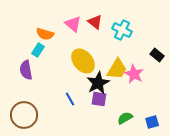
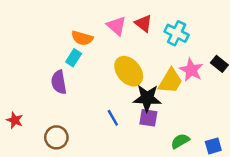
pink star: (134, 74) -> (191, 70), moved
black star: (98, 83) -> (147, 98), turned 30
brown circle: (24, 115) -> (56, 137), size x0.7

